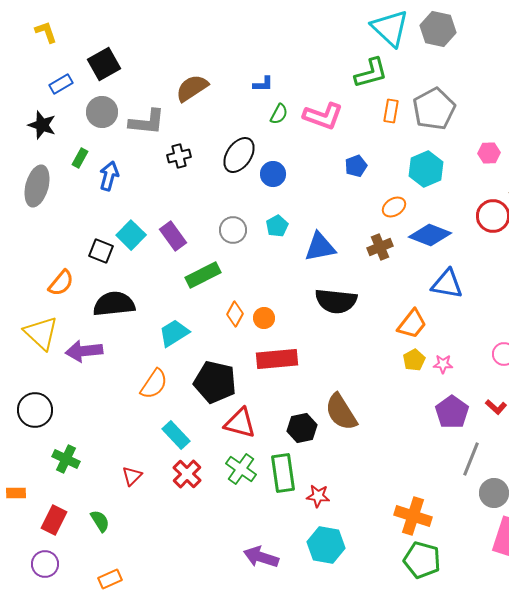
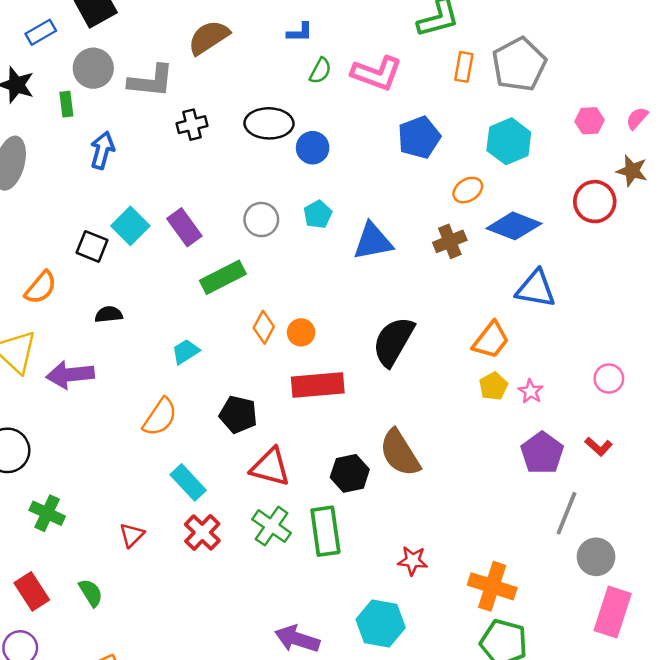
black ellipse: (239, 155) -> (269, 123), turned 57
green rectangle: (80, 158) -> (66, 104), moved, turned -36
blue pentagon: (356, 166) -> (419, 137), size x1.5
black semicircle: (336, 301) -> (393, 341), moved, turned 114
black semicircle: (114, 304) -> (109, 314), size x0.5
cyan trapezoid: (174, 333) -> (186, 352), size x0.7
pink star: (443, 364) -> (531, 391), turned 30
black pentagon: (215, 382) -> (238, 414), size x0.7
red star: (318, 496) -> (413, 561), moved
red rectangle: (54, 520) -> (32, 591), turned -60

